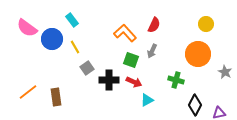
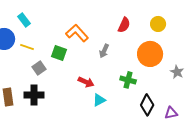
red semicircle: (154, 25) -> (124, 25), moved
yellow line: (75, 47) -> (27, 47), turned -40
green square: (131, 60) -> (59, 53), moved
black cross: (109, 80) -> (34, 95), moved

